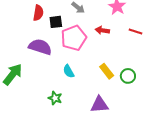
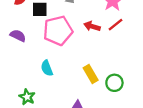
red line: (135, 31) -> (116, 25), moved, turned -64
purple semicircle: (40, 47) -> (18, 36), size x0.6

